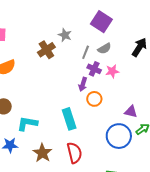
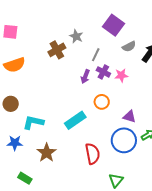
gray semicircle: (104, 49) -> (129, 46), moved
purple arrow: (83, 84) -> (85, 77), moved
purple triangle: (131, 112) -> (129, 117), moved
cyan rectangle: (69, 119) -> (75, 120), turned 70
red semicircle: (74, 153) -> (93, 154), moved

